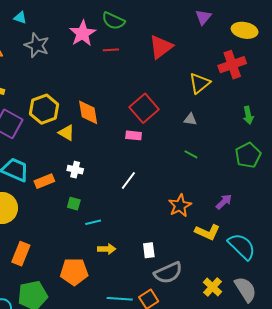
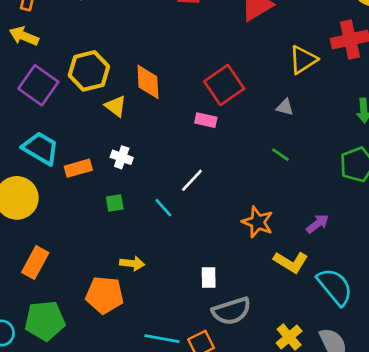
green square: (74, 204) -> (115, 203), turned -32
orange star: (180, 206) -> (258, 222), turned -30
cyan line: (93, 222) -> (163, 208), moved, turned 56
yellow arrow: (107, 249) -> (132, 263), moved

